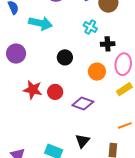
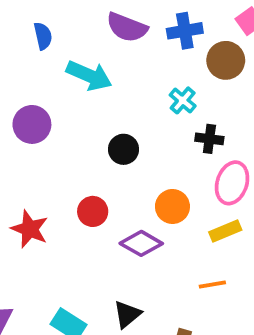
orange circle: (97, 72) -> (172, 206), moved
red star: (33, 90) -> (30, 229), moved
orange line: (125, 125) -> (212, 284), moved

